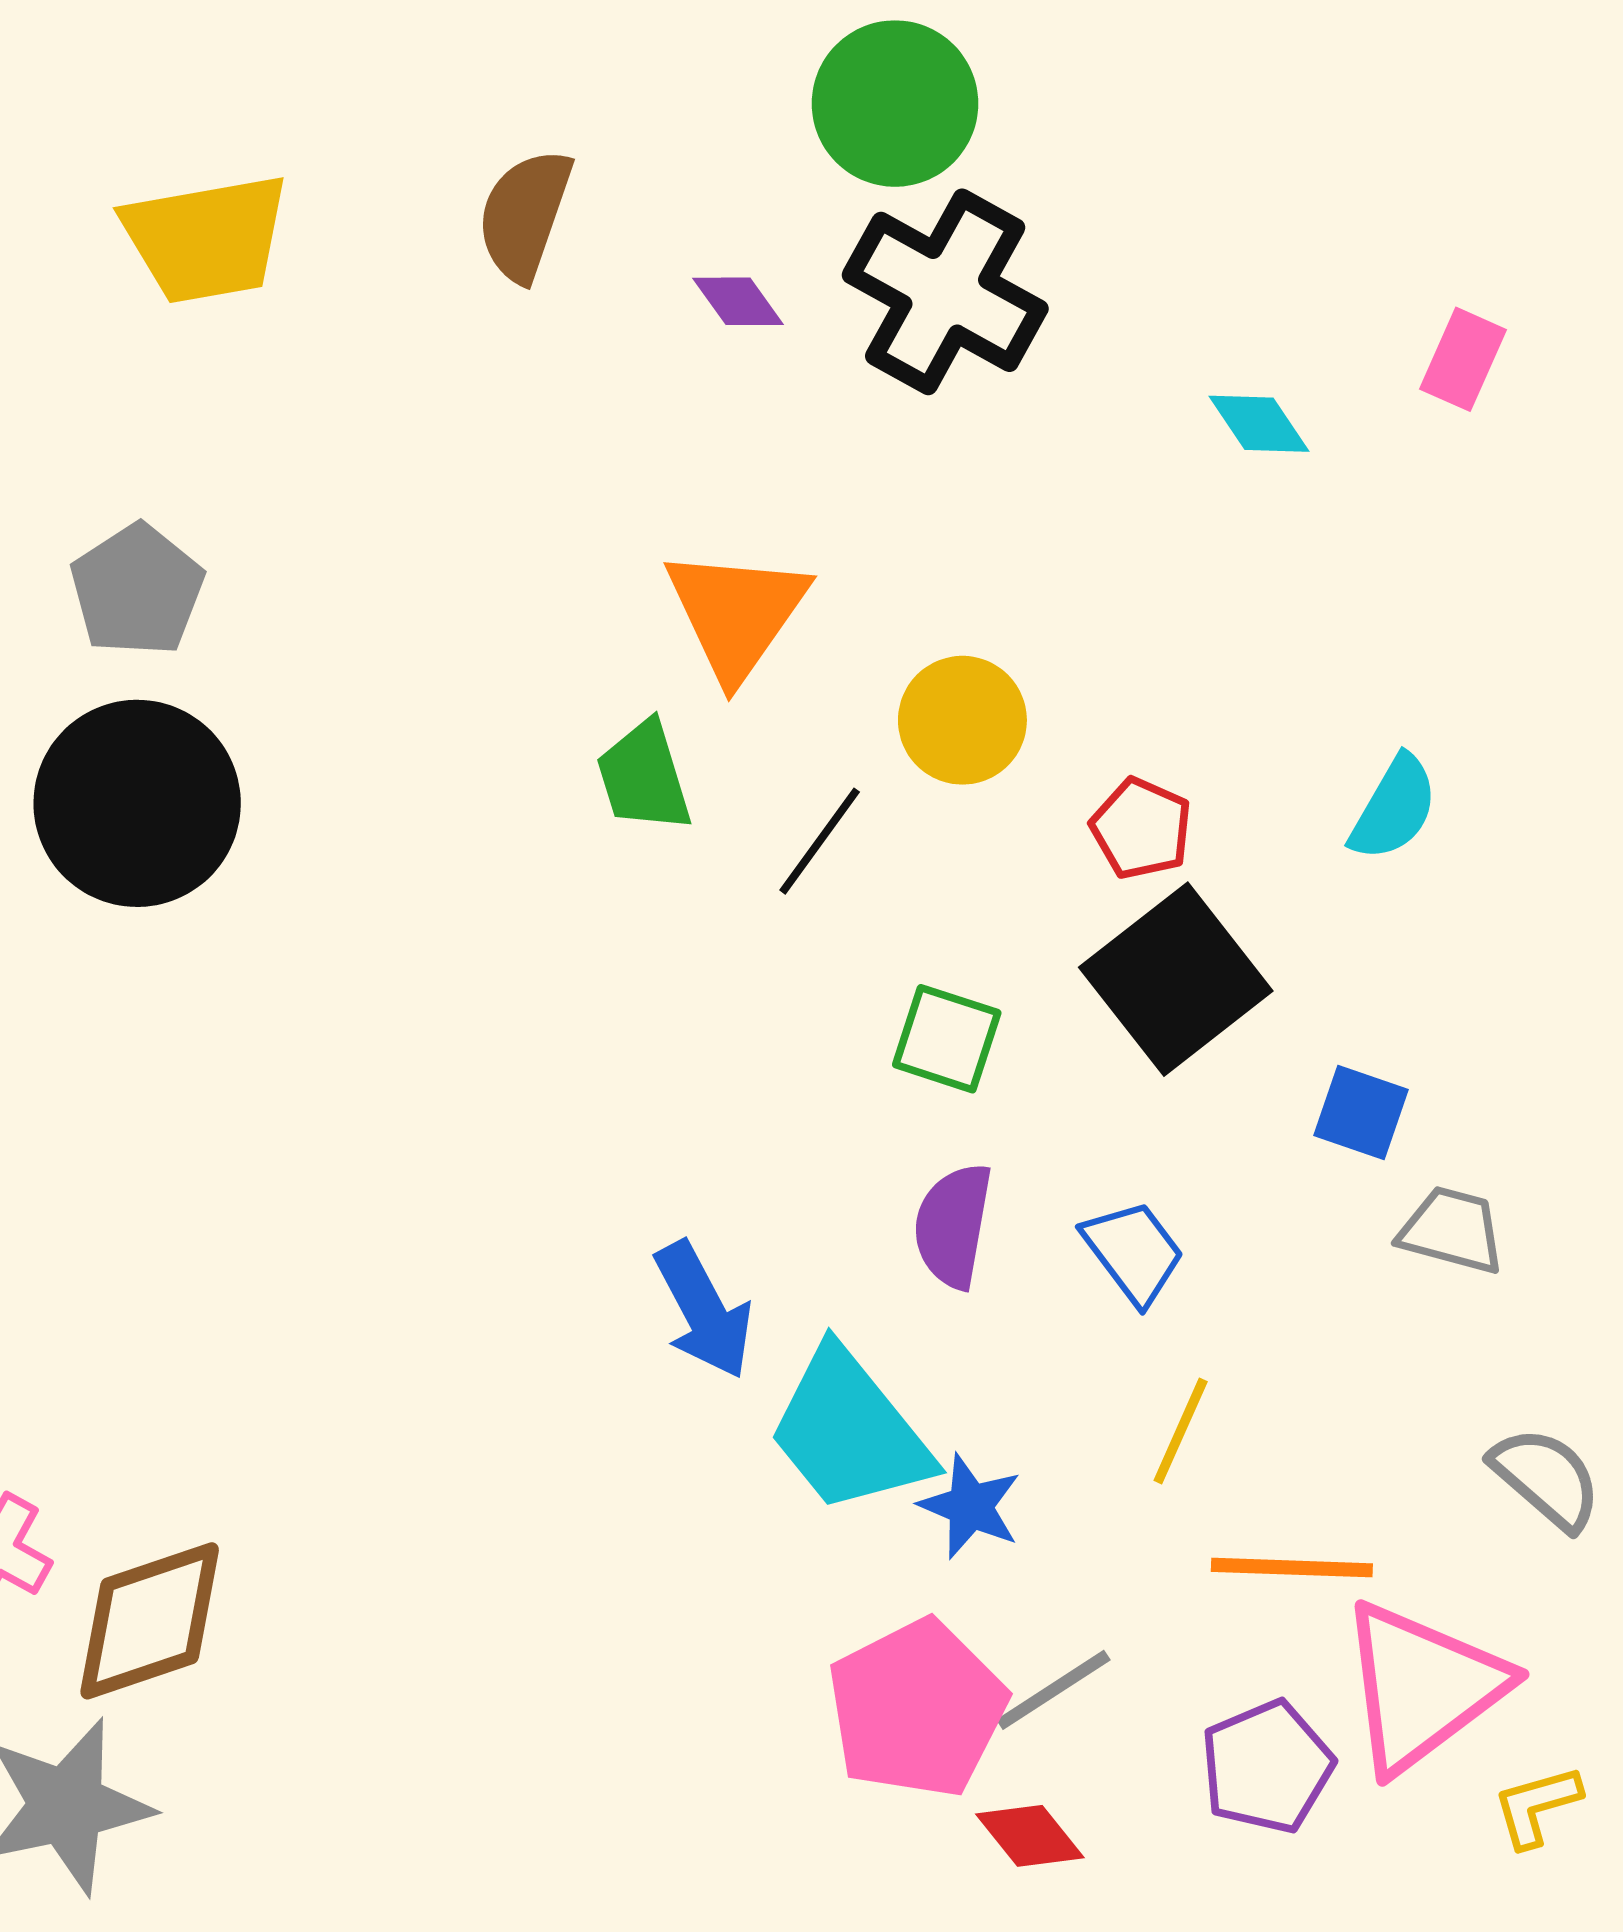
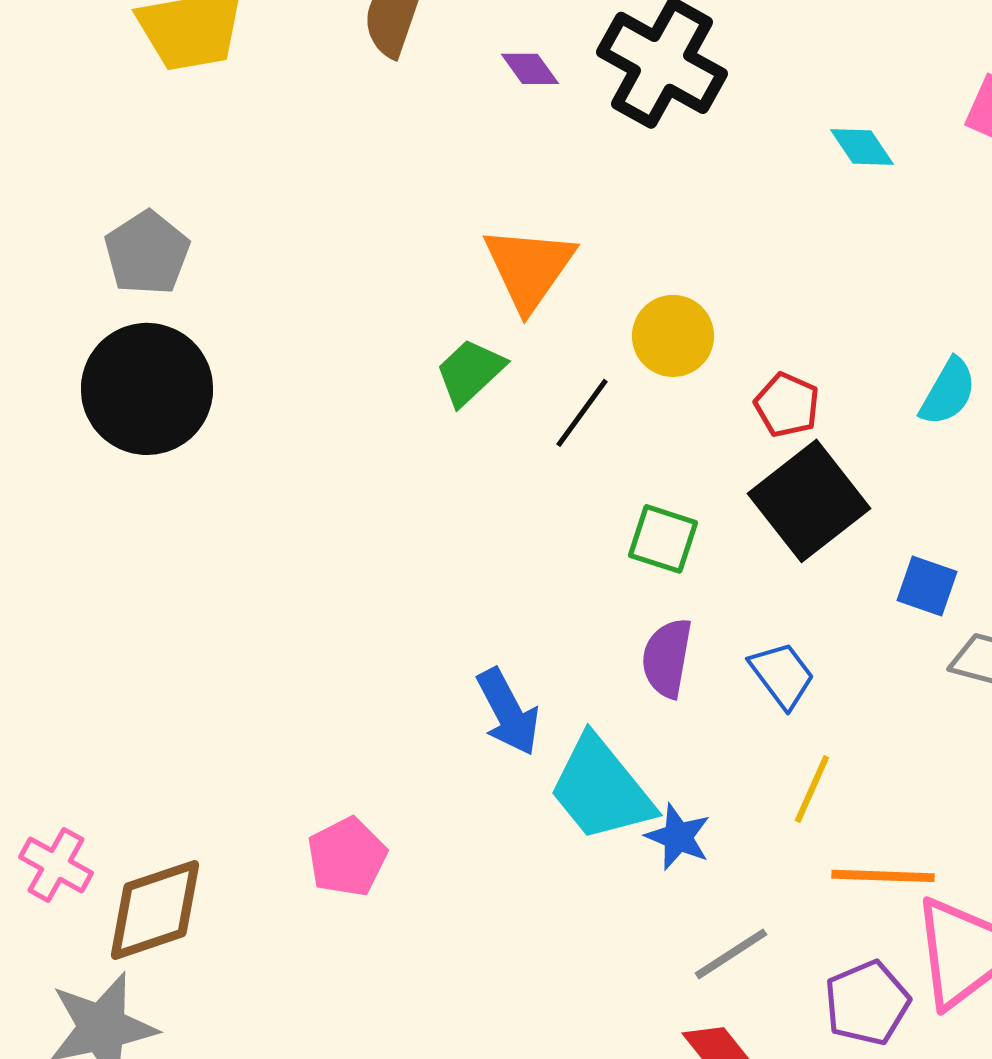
green trapezoid: (644, 777) -> (470, 372), turned 64
pink pentagon: (917, 1709) -> (347, 857), moved, size x0.7

